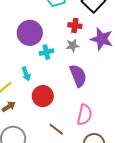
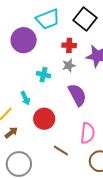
purple circle: (30, 33) -> (24, 40), moved
cyan cross: (46, 52) -> (43, 75), turned 32

